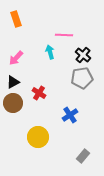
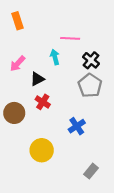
gray pentagon: (82, 78) -> (90, 86), turned -30
black triangle: (13, 82) -> (37, 79), moved

